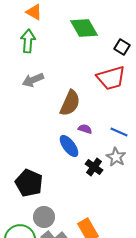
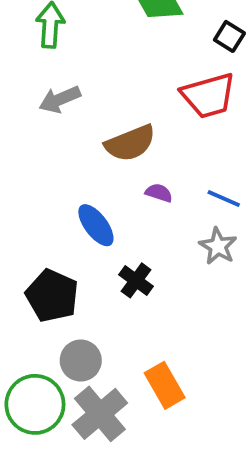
brown semicircle: (70, 103) -> (130, 143), turned 44
blue ellipse: (69, 146) -> (96, 225), moved
black cross: (94, 167) -> (136, 280), moved

